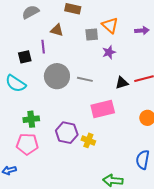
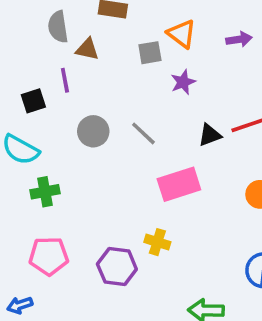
gray semicircle: (31, 12) -> (58, 27), moved, turned -66
gray circle: (57, 76) -> (93, 131), size x0.7
gray line: (85, 79) -> (143, 133), turned 35
green cross: (31, 119) -> (45, 192), moved
purple hexagon: (67, 133) -> (117, 267), moved

